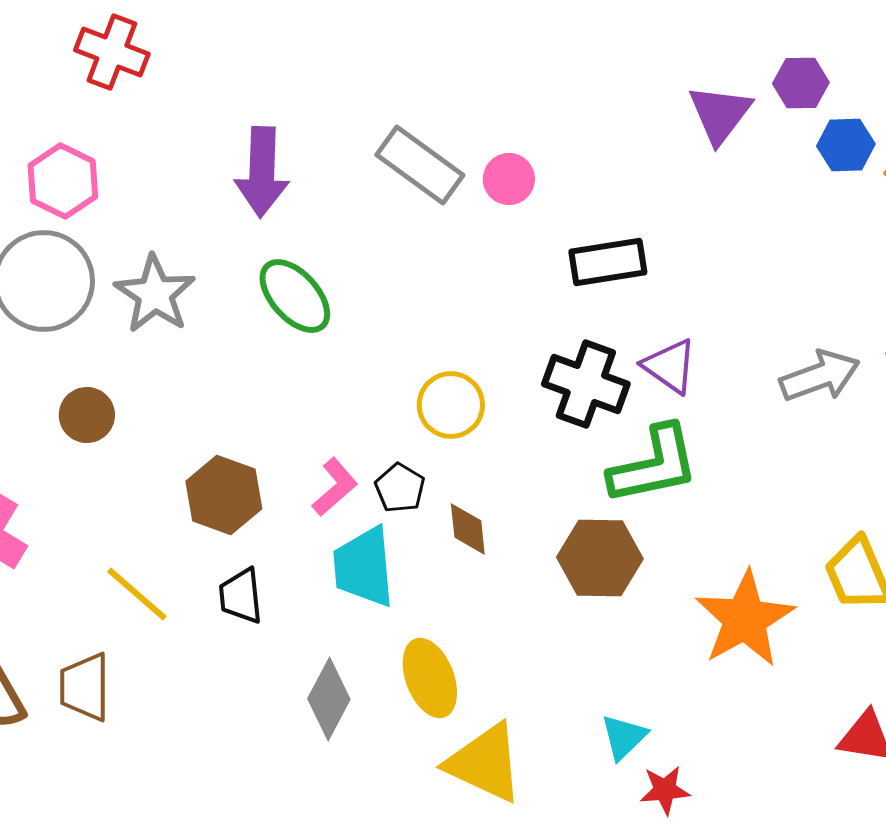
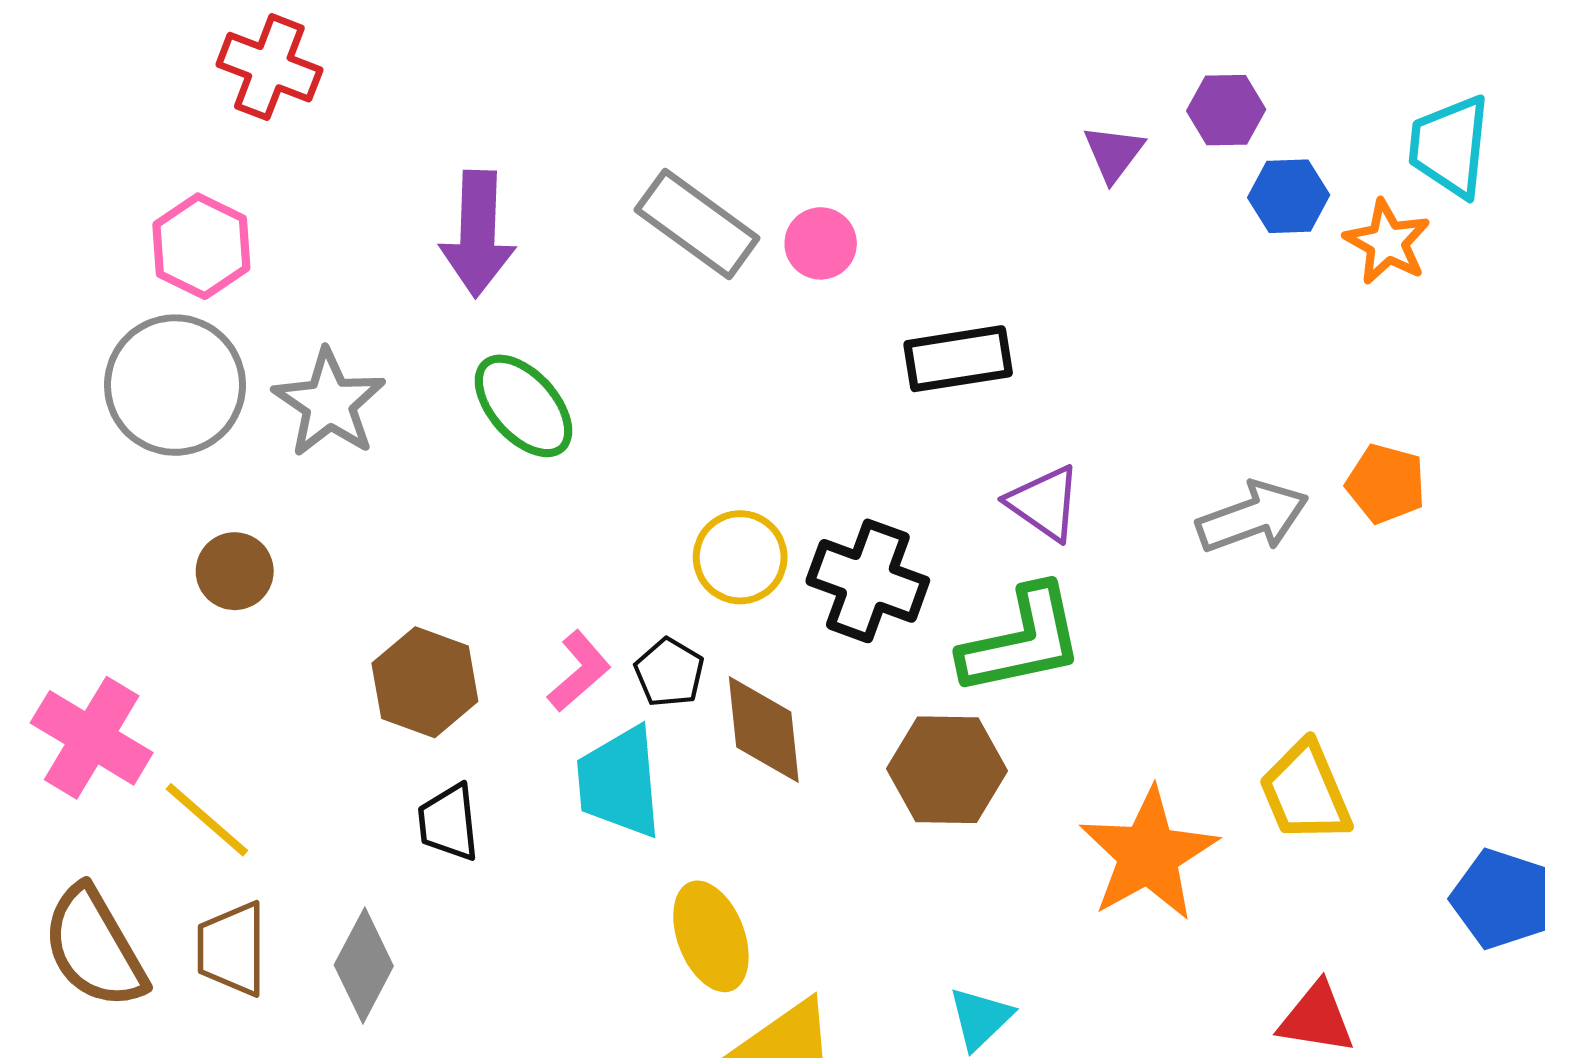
purple triangle: (720, 114) -> (1114, 153), size x0.7
black cross: (586, 384) -> (868, 581), moved
brown diamond: (468, 529) -> (764, 729), size x1.5
yellow line: (137, 594) -> (207, 820), moved
gray diamond: (329, 699) -> (364, 966), moved

